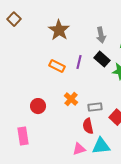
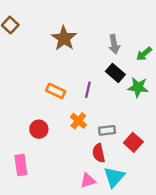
purple line: (79, 62) -> (88, 90), moved
orange rectangle: (57, 66) -> (56, 91), moved
cyan triangle: (101, 146) -> (114, 177), turned -42

